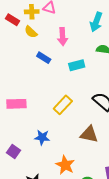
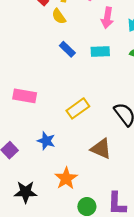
pink arrow: (63, 37) -> (107, 18), moved
cyan rectangle: (77, 65) -> (100, 51), moved

